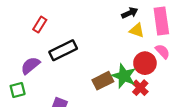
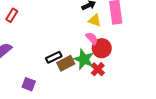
black rectangle: (63, 50) -> (54, 57), moved, size x0.7
pink semicircle: (162, 51) -> (92, 38), moved

